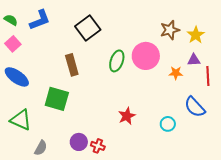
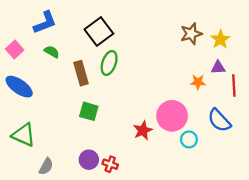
green semicircle: (11, 20) -> (52, 52), moved
pink circle: (146, 56) -> (172, 116), moved
green ellipse: (117, 61) -> (109, 63), moved
green square: (57, 99) -> (89, 111), moved, size x0.7

